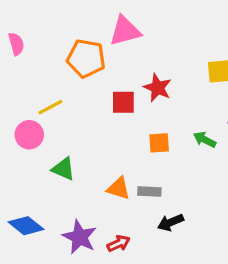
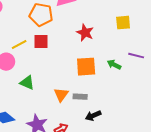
red square: (123, 102) -> (41, 42), moved
orange square: (159, 143) -> (86, 67), size x1.5
orange triangle: (119, 188) -> (61, 95), turned 49

